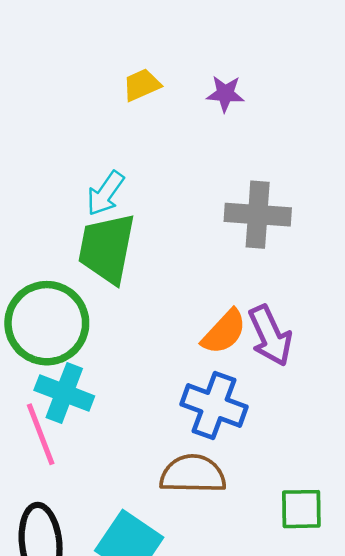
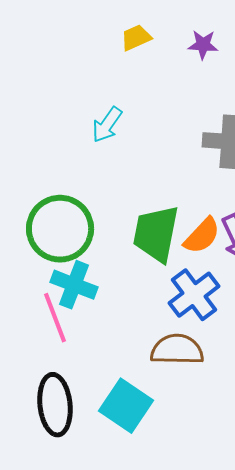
green trapezoid: (107, 248) -> (156, 234), moved
blue cross: (214, 406) -> (194, 295), turned 33

